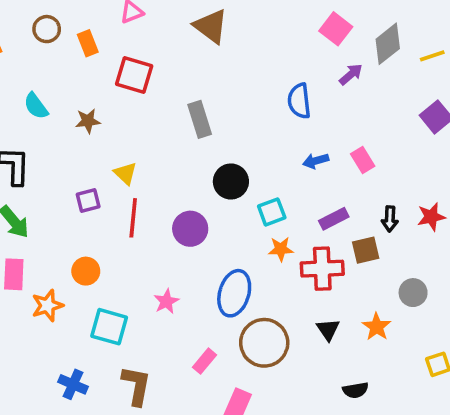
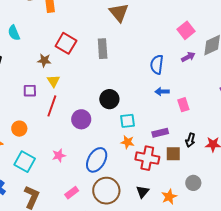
red square: (134, 75) -> (66, 43), moved
gray rectangle: (200, 119) -> (103, 49), moved
brown star: (88, 121) -> (44, 60), moved
blue arrow: (316, 161) -> (162, 92), moved

